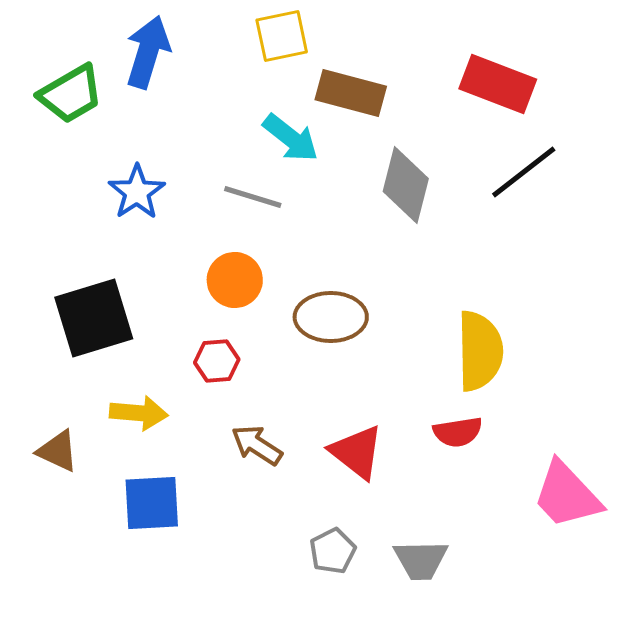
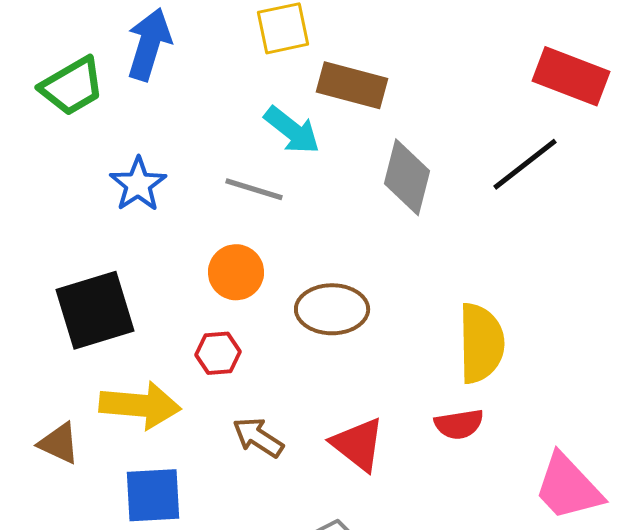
red rectangle: (498, 84) -> (571, 76), moved
yellow arrow: (139, 413) -> (140, 405), size x1.4

